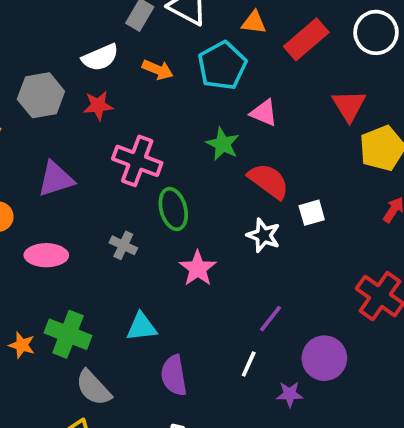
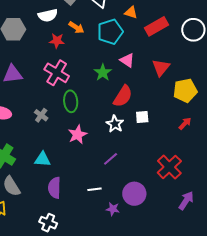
red star: (98, 106) -> (57, 41), moved
red triangle: (349, 106) -> (161, 68), moved
red semicircle: (269, 181) -> (123, 96), turned 75
purple line: (270, 319) -> (111, 159), moved
white line: (249, 364) -> (94, 189), turned 48

